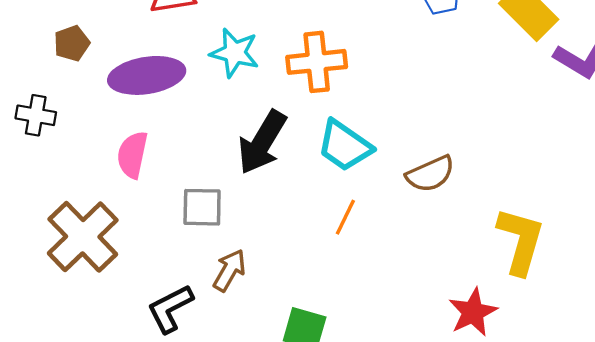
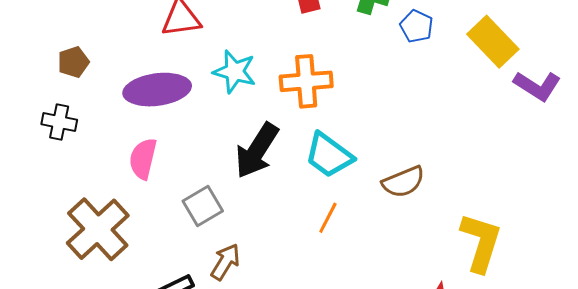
brown pentagon: (72, 43) -> (73, 62), moved
gray square: (202, 207) -> (203, 206), turned -33

